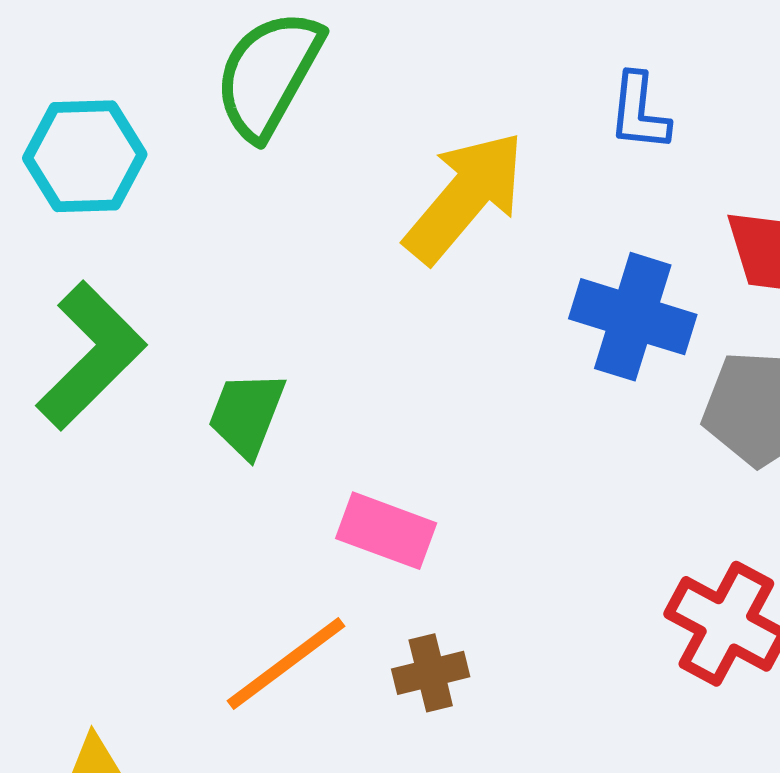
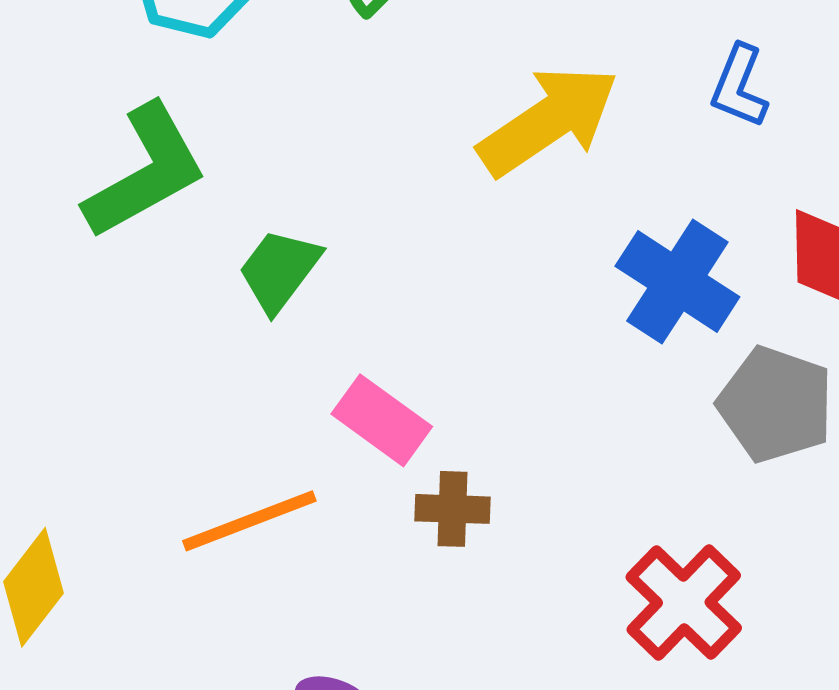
brown cross: (431, 673) -> (452, 509), moved

